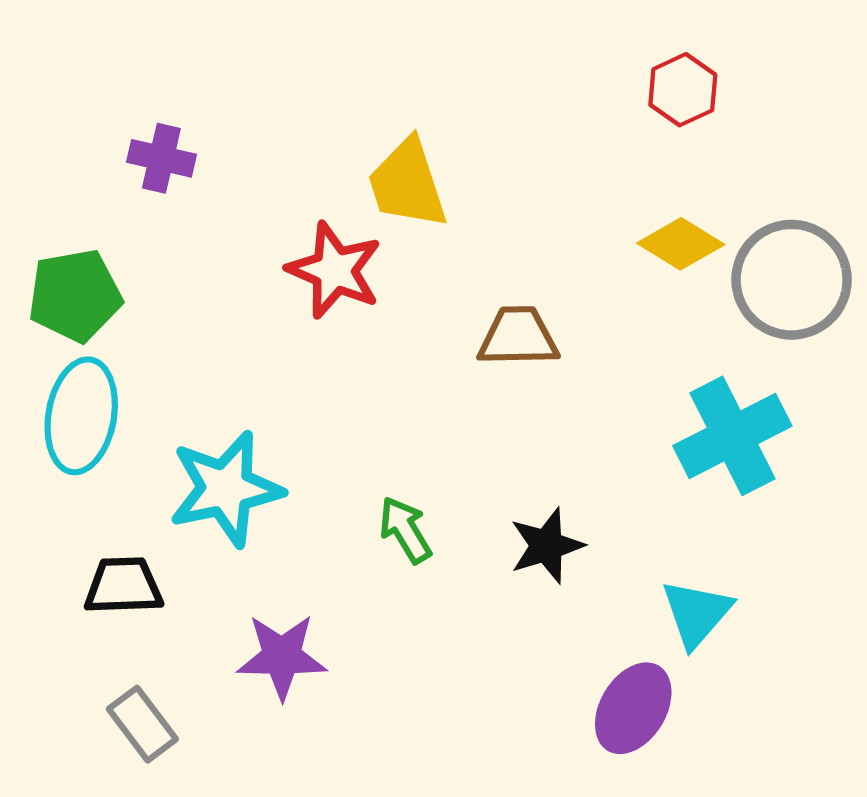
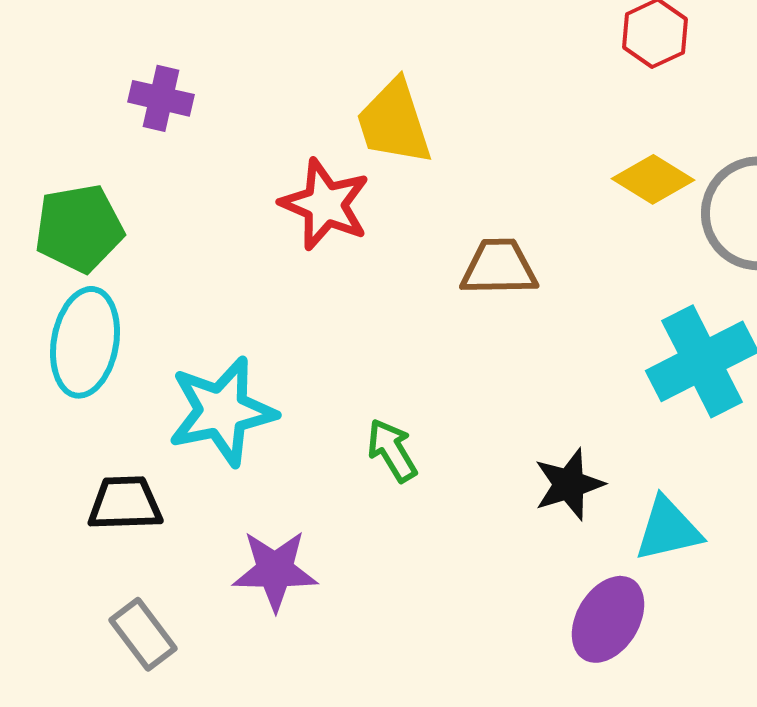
black star: (547, 546) -> (569, 484), moved
cyan triangle: (697, 613) -> (668, 529), turned 36

